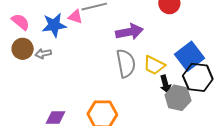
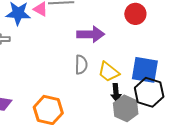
blue square: (189, 56) -> (145, 70), turned 36
gray semicircle: (126, 63) -> (81, 65), size x0.7

